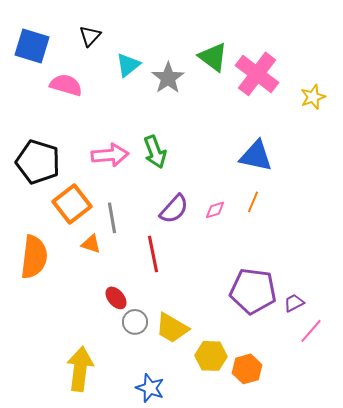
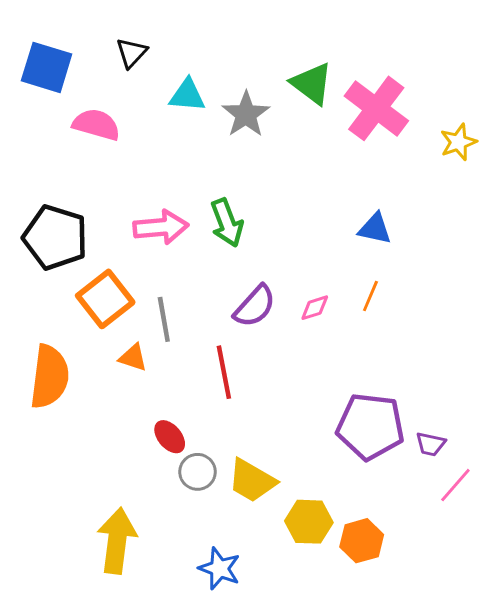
cyan triangle: (128, 65) -> (187, 95), turned 44
blue triangle: (256, 156) -> (375, 229), size x0.7
purple trapezoid: (294, 303) -> (431, 444), turned -140

